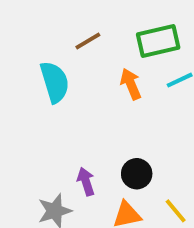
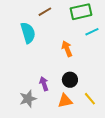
orange arrow: (131, 84) -> (67, 49), moved

